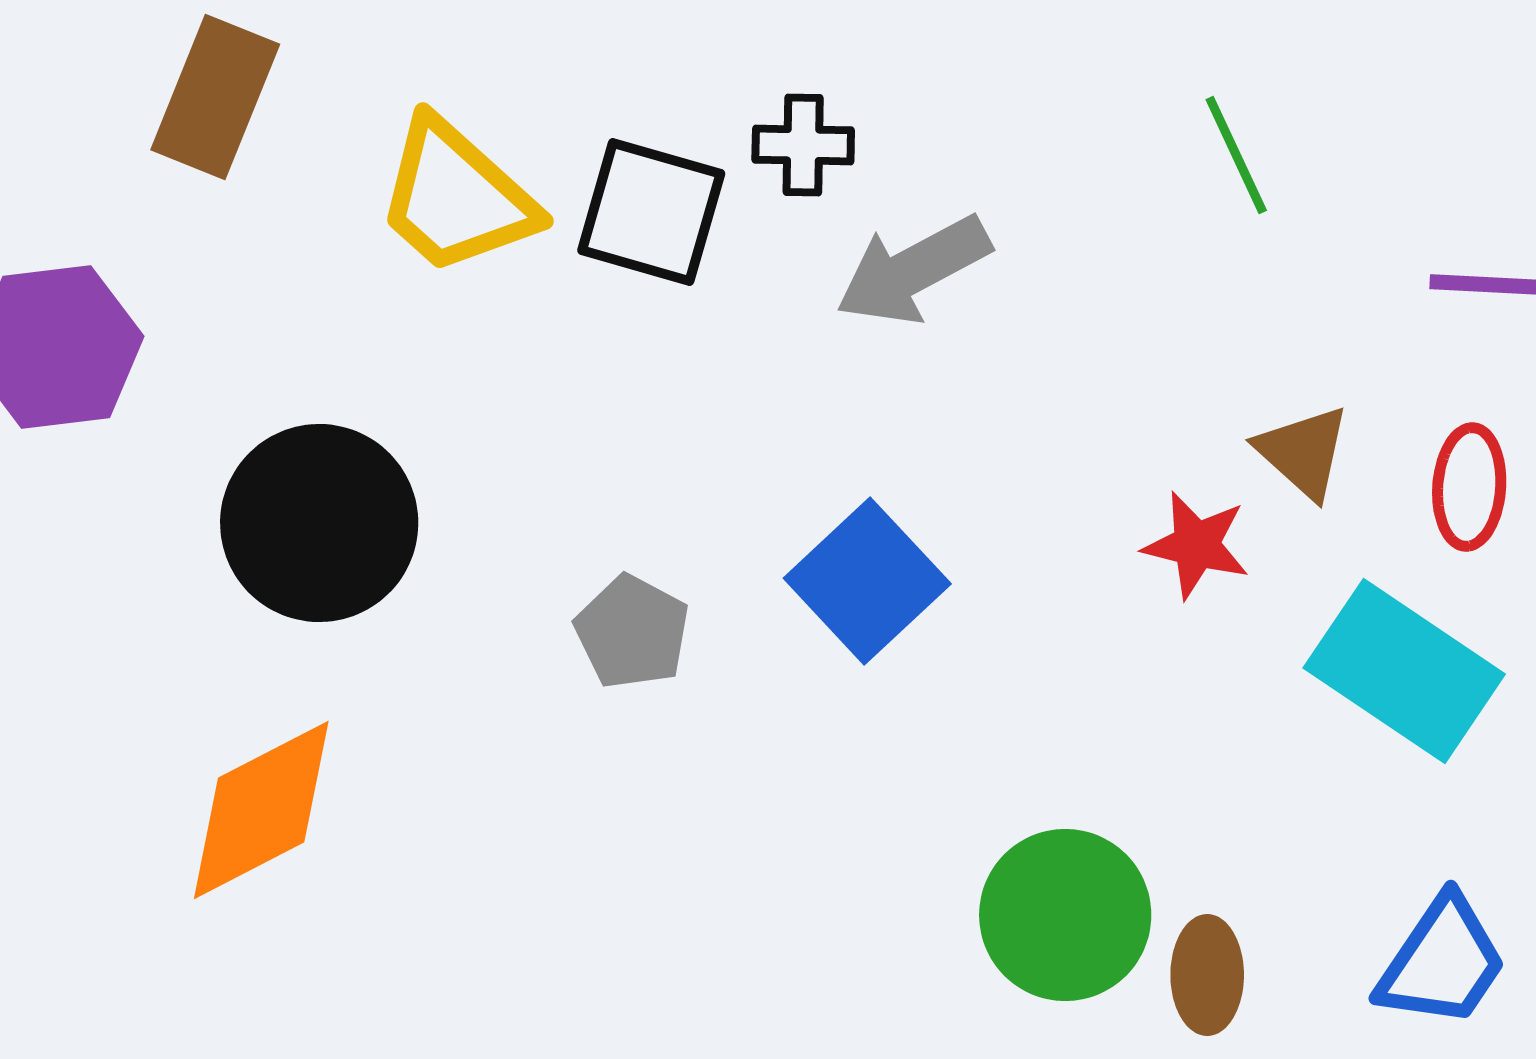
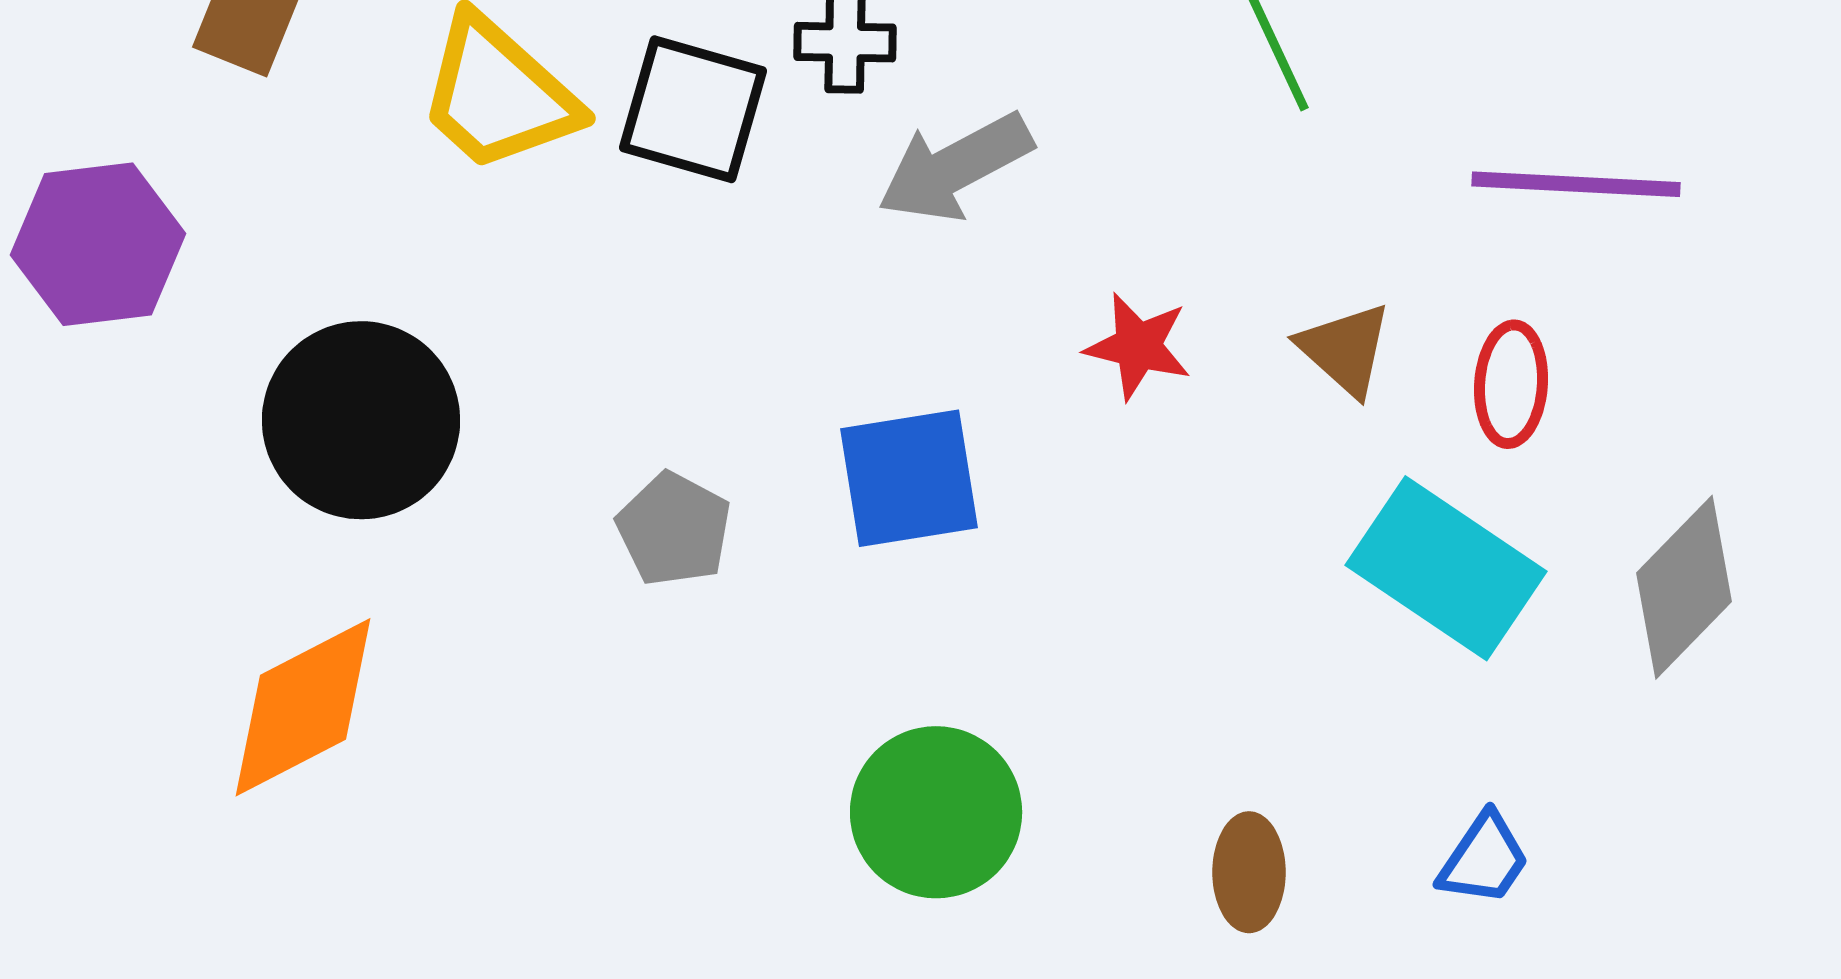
red star: (1196, 545) -> (1138, 346), moved
blue square: (867, 581) -> (909, 478), turned 34
green circle: (1065, 915) -> (936, 812), moved
blue trapezoid: (1442, 962) -> (1484, 859), size x0.7

